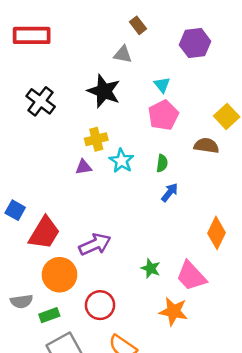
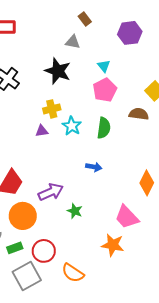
green semicircle: (162, 163) -> (104, 128), size x1.5
blue arrow: (170, 192) -> (94, 167), moved, turned 63
green star: (151, 268) -> (75, 211), moved
red circle: (100, 305) -> (44, 251), moved

